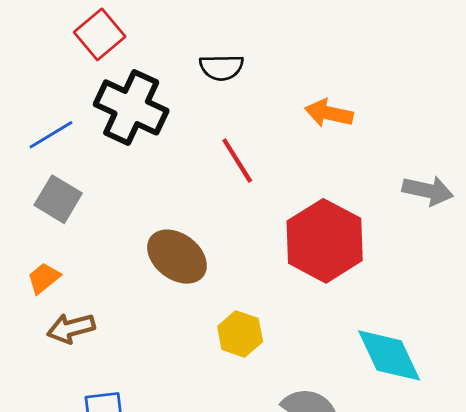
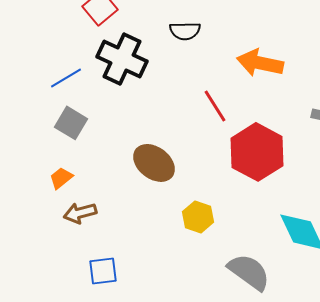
orange arrow: (329, 113) -> (260, 63), size x1.4
red line: (237, 161) -> (215, 106), moved

